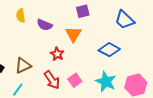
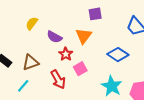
yellow semicircle: (21, 16) -> (32, 23), moved, turned 40
purple semicircle: (45, 25) -> (54, 37), moved
pink square: (75, 80) -> (80, 69), moved

